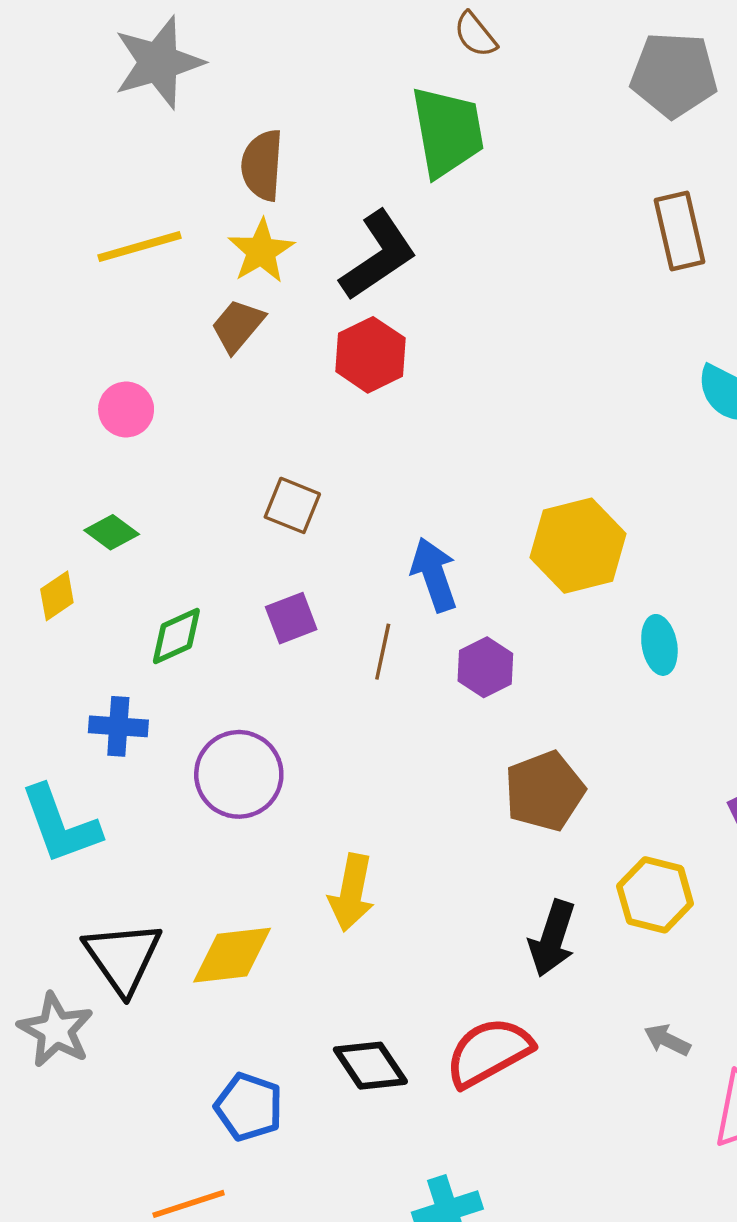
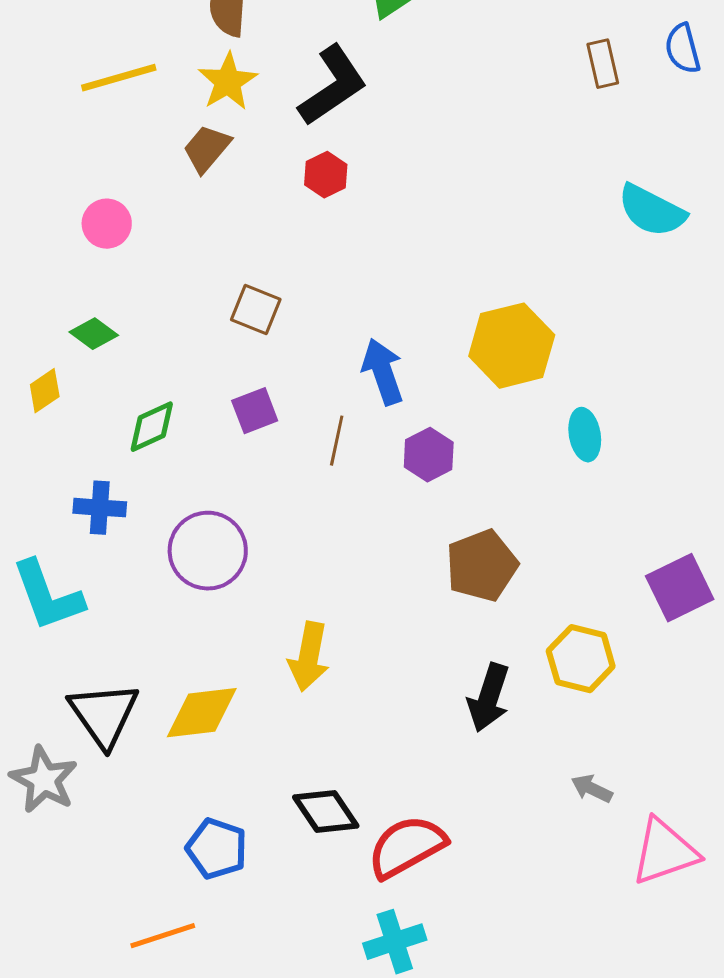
brown rectangle: (680, 231) -> (603, 64), size x0.7
red hexagon: (370, 355) -> (326, 175), size x0.7
red semicircle: (489, 1052) -> (407, 847), moved

